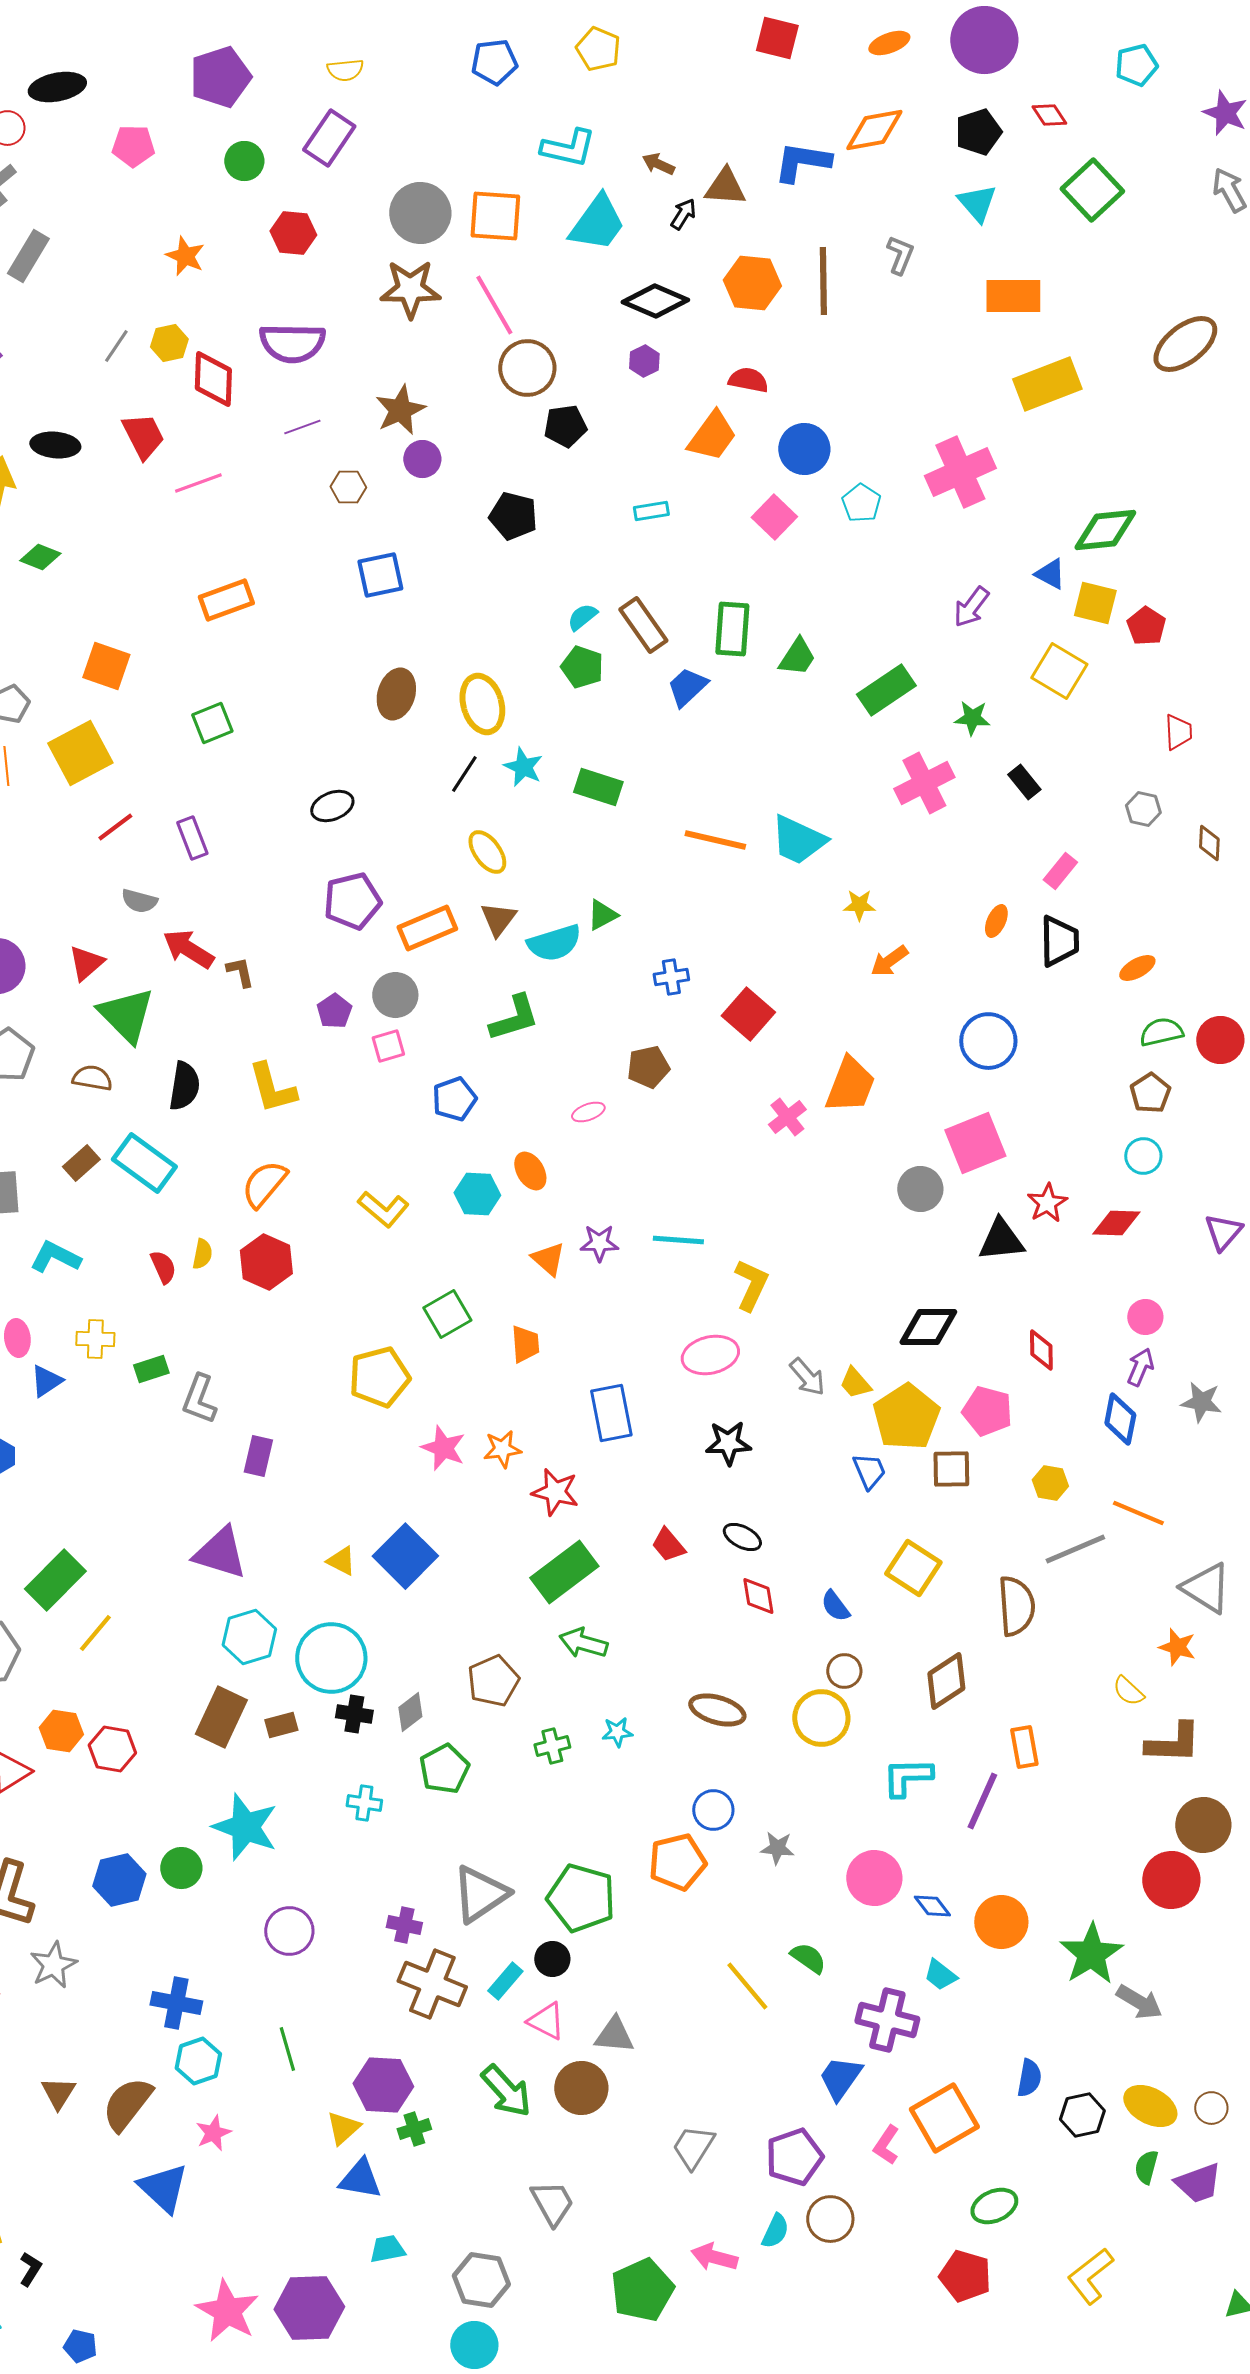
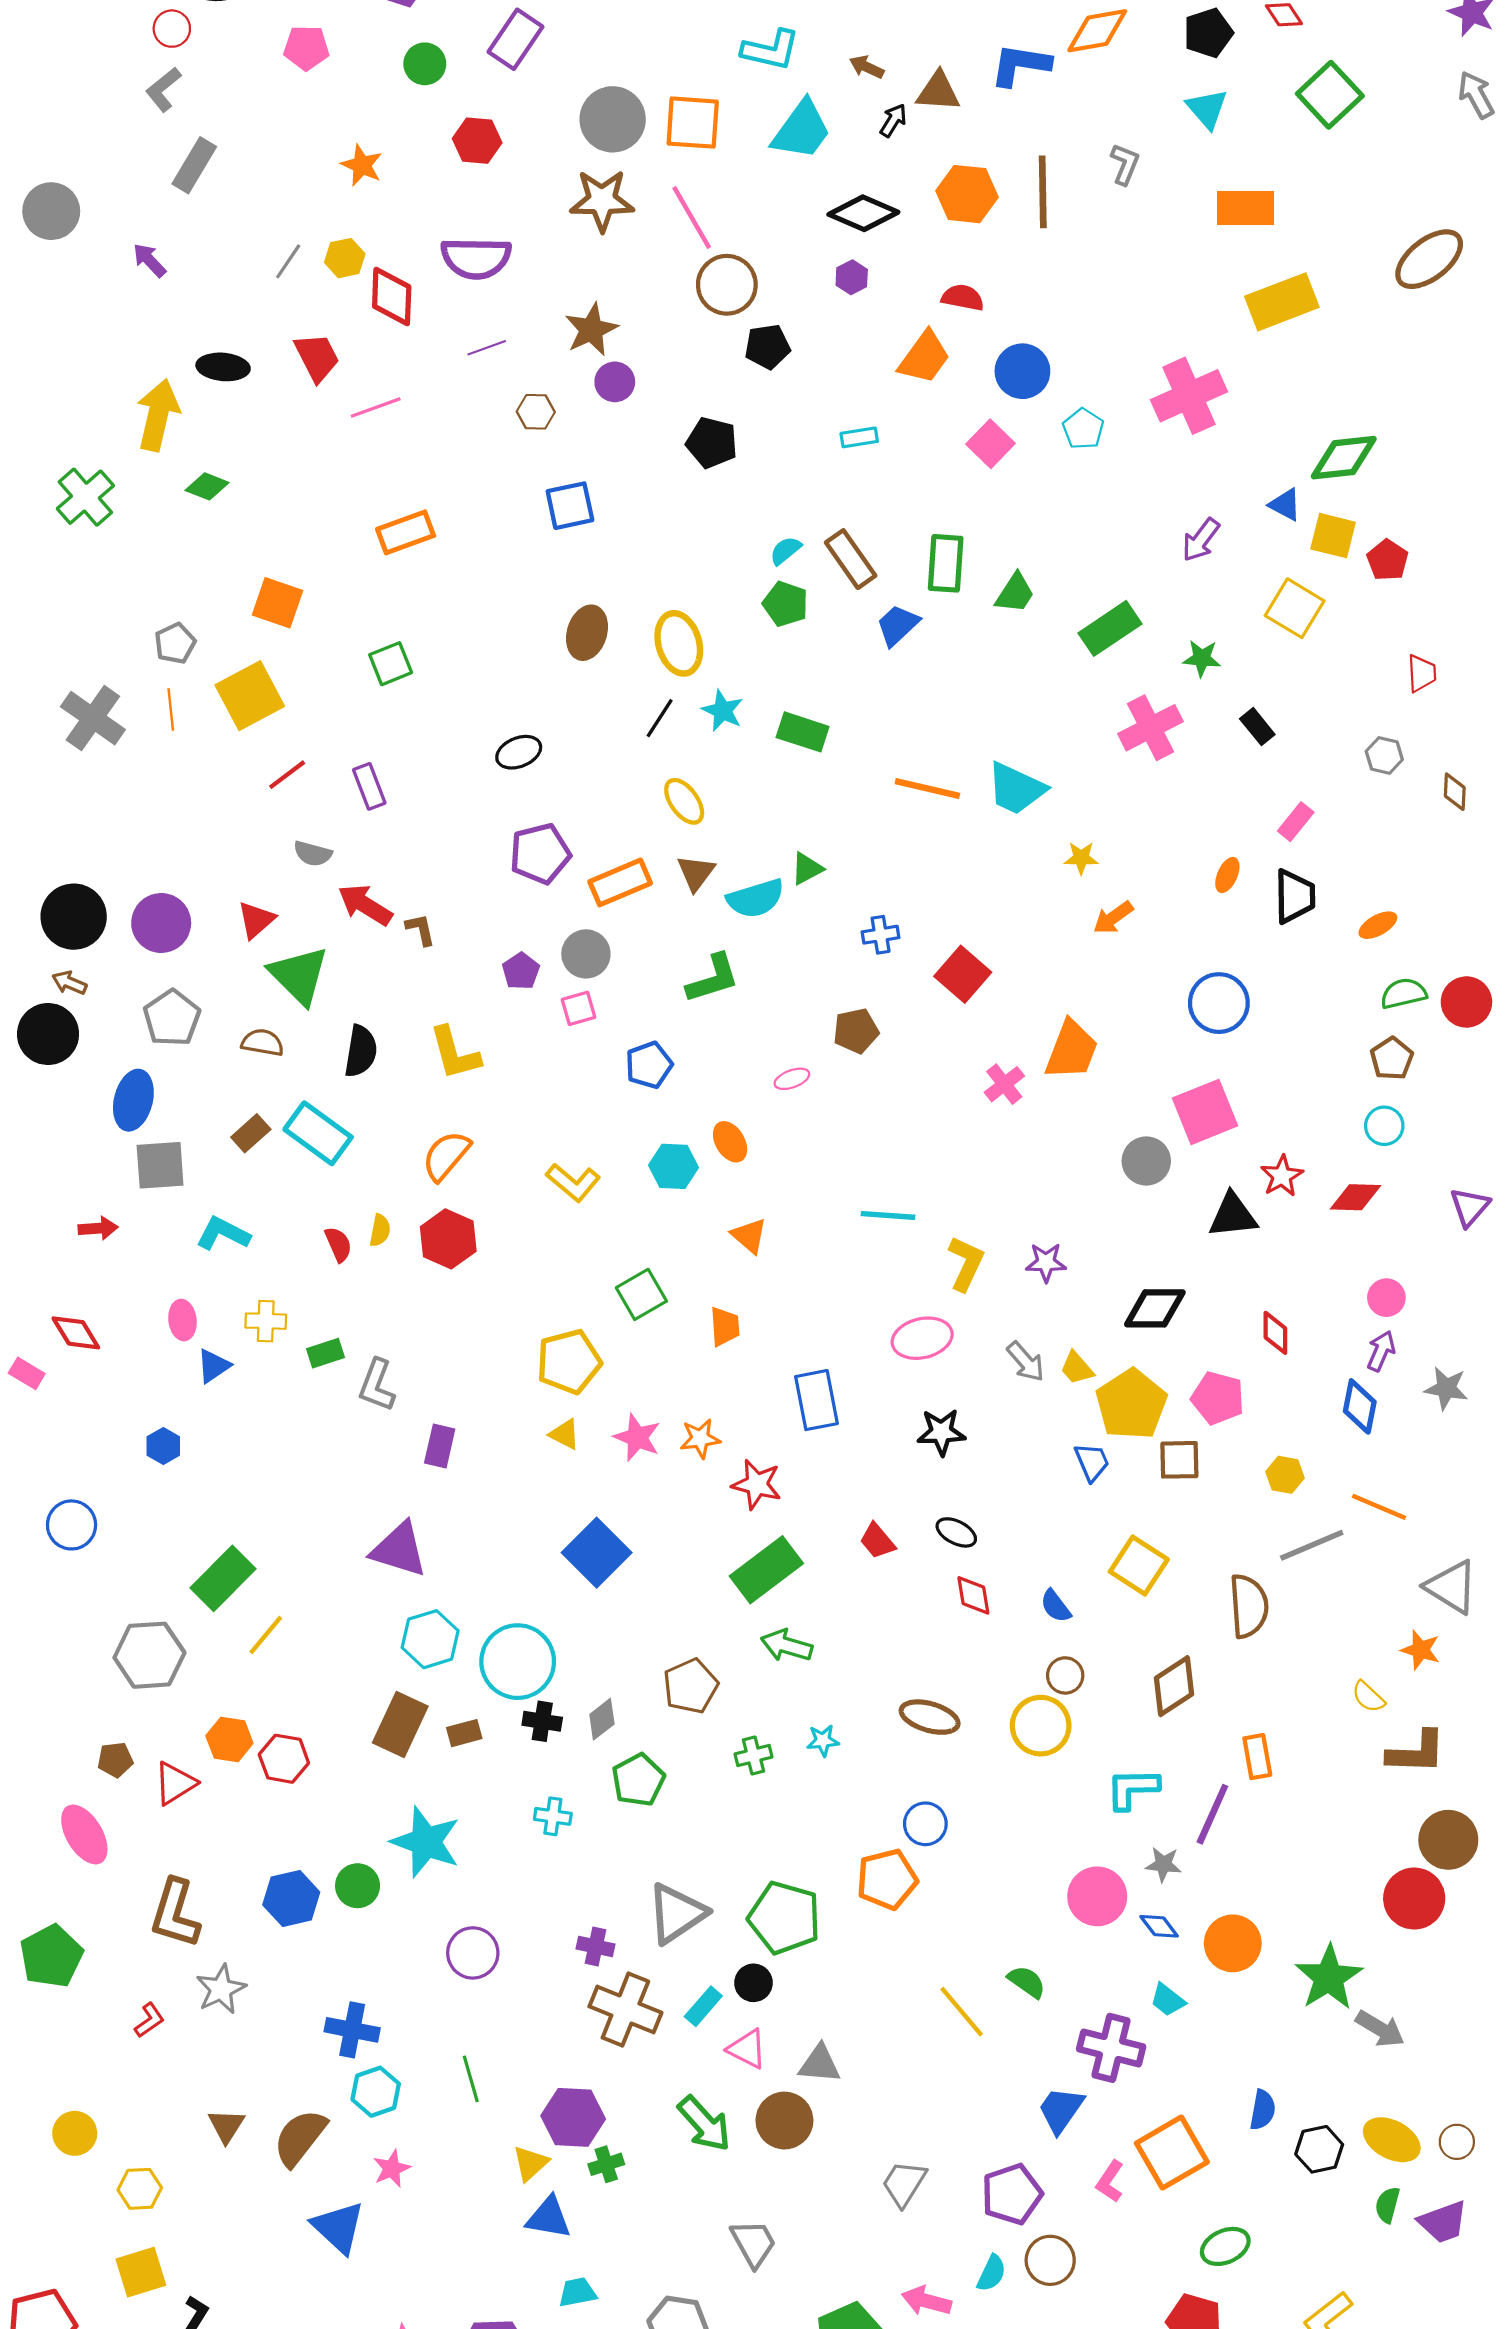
purple star: (599, 1243) -> (1046, 1262), moved
yellow triangle: (341, 1561) -> (565, 1434), moved
gray star: (777, 1848) -> (1163, 1864), moved

